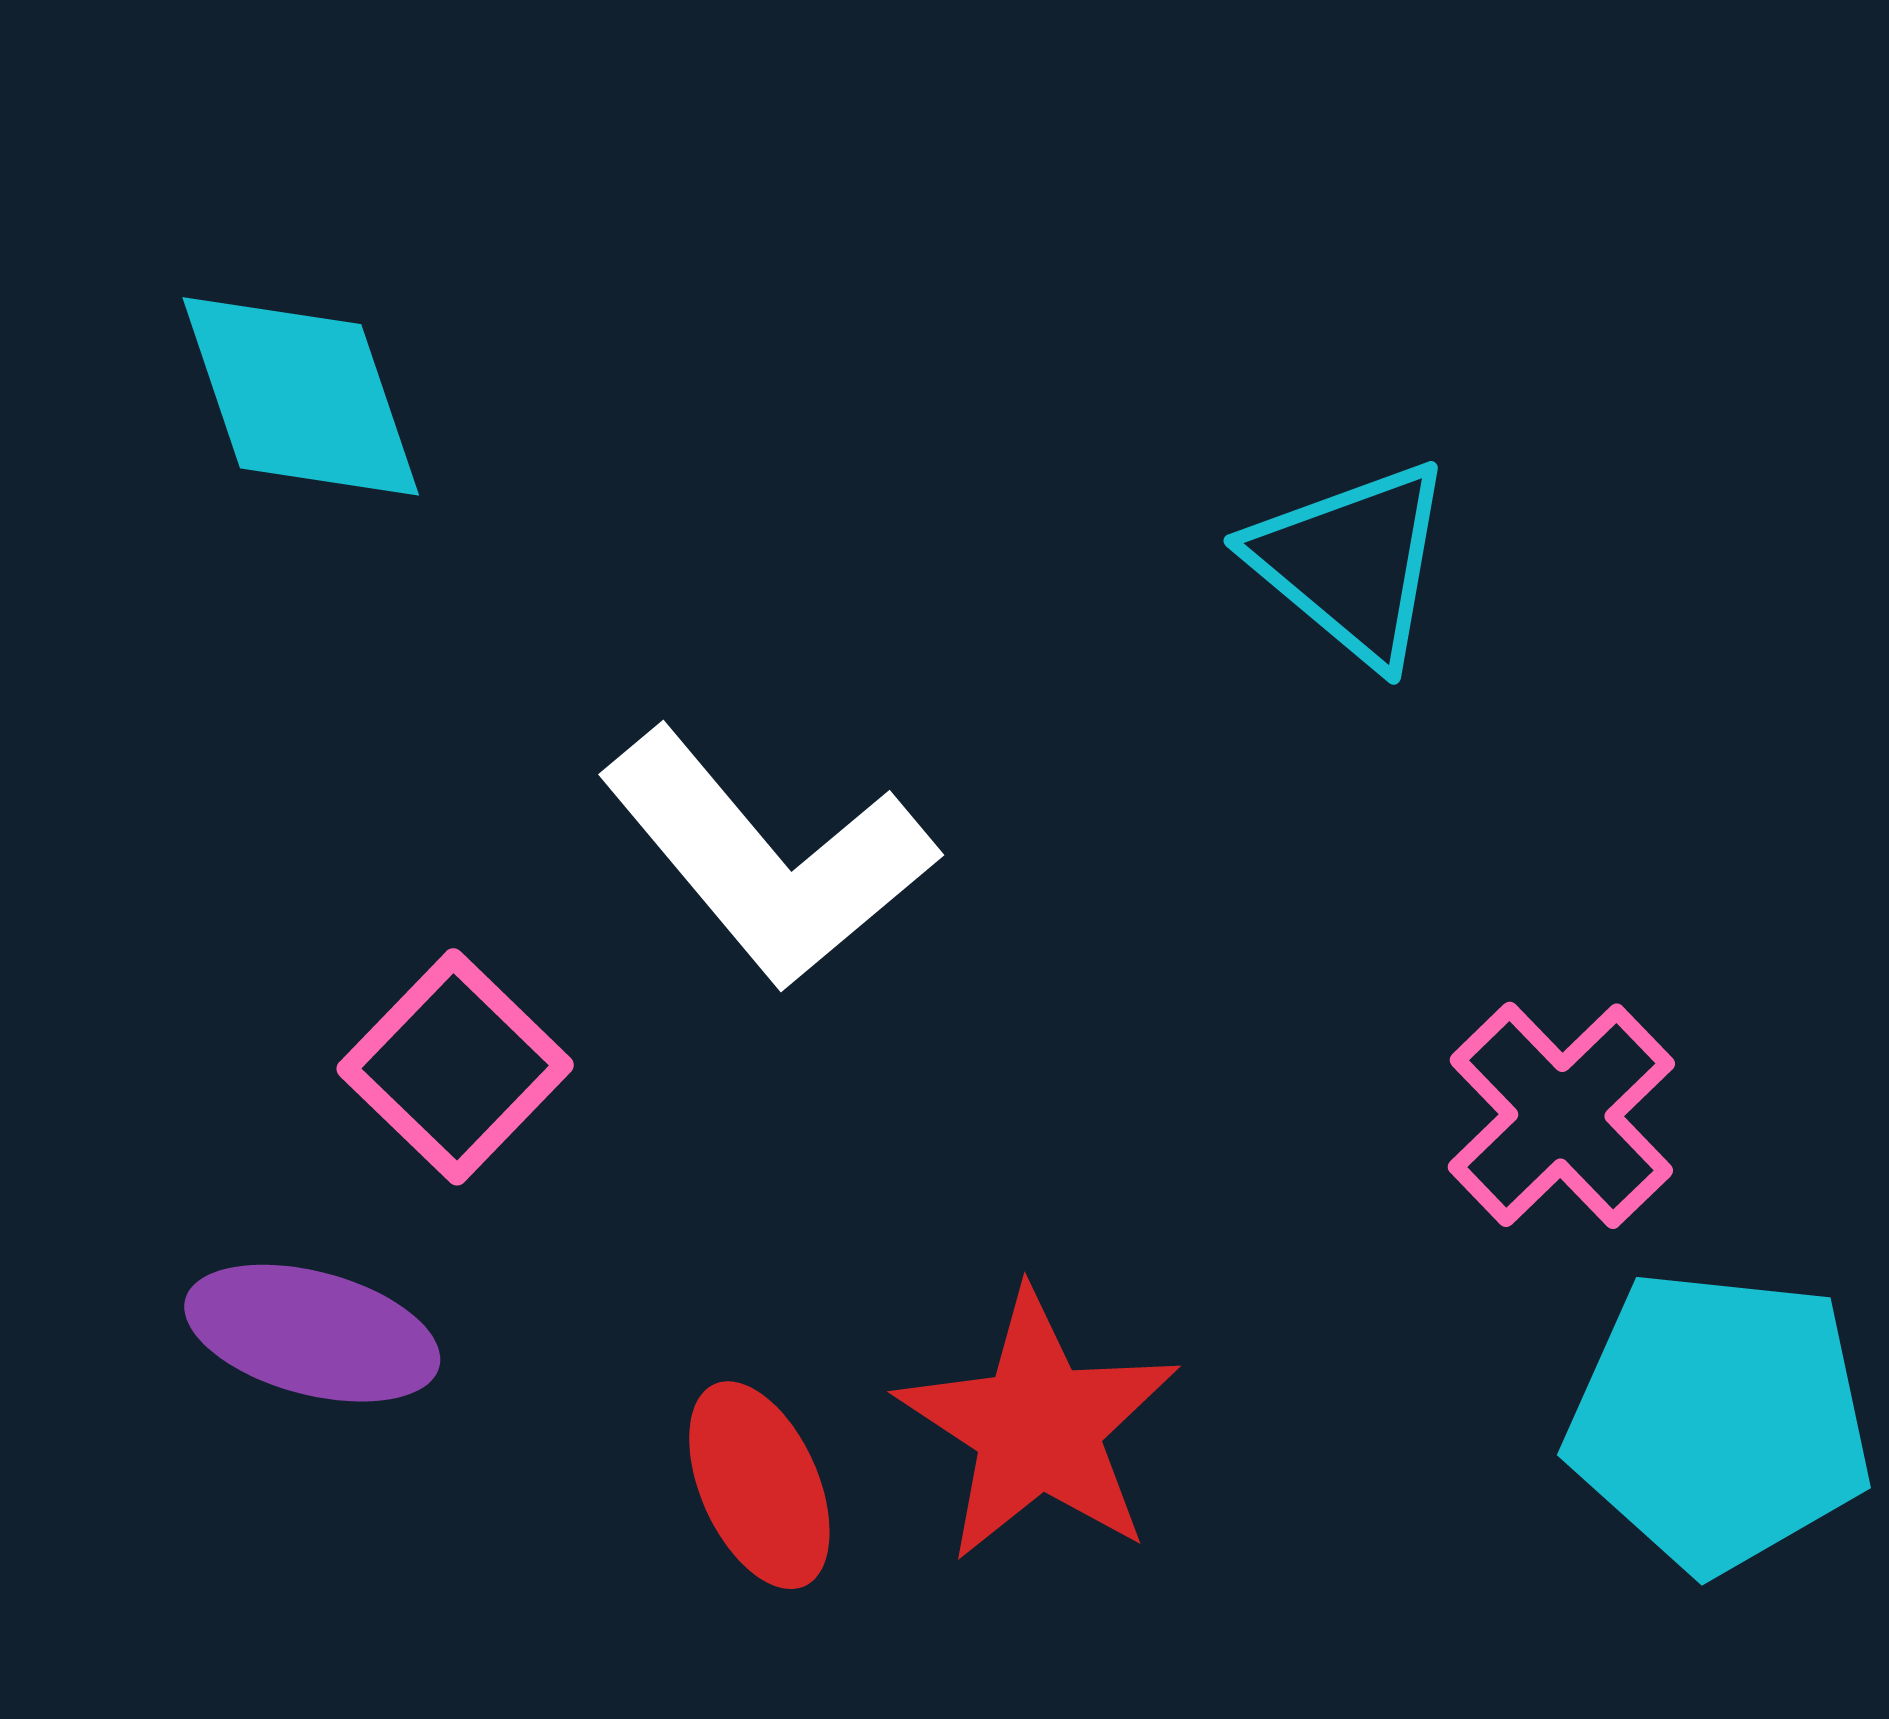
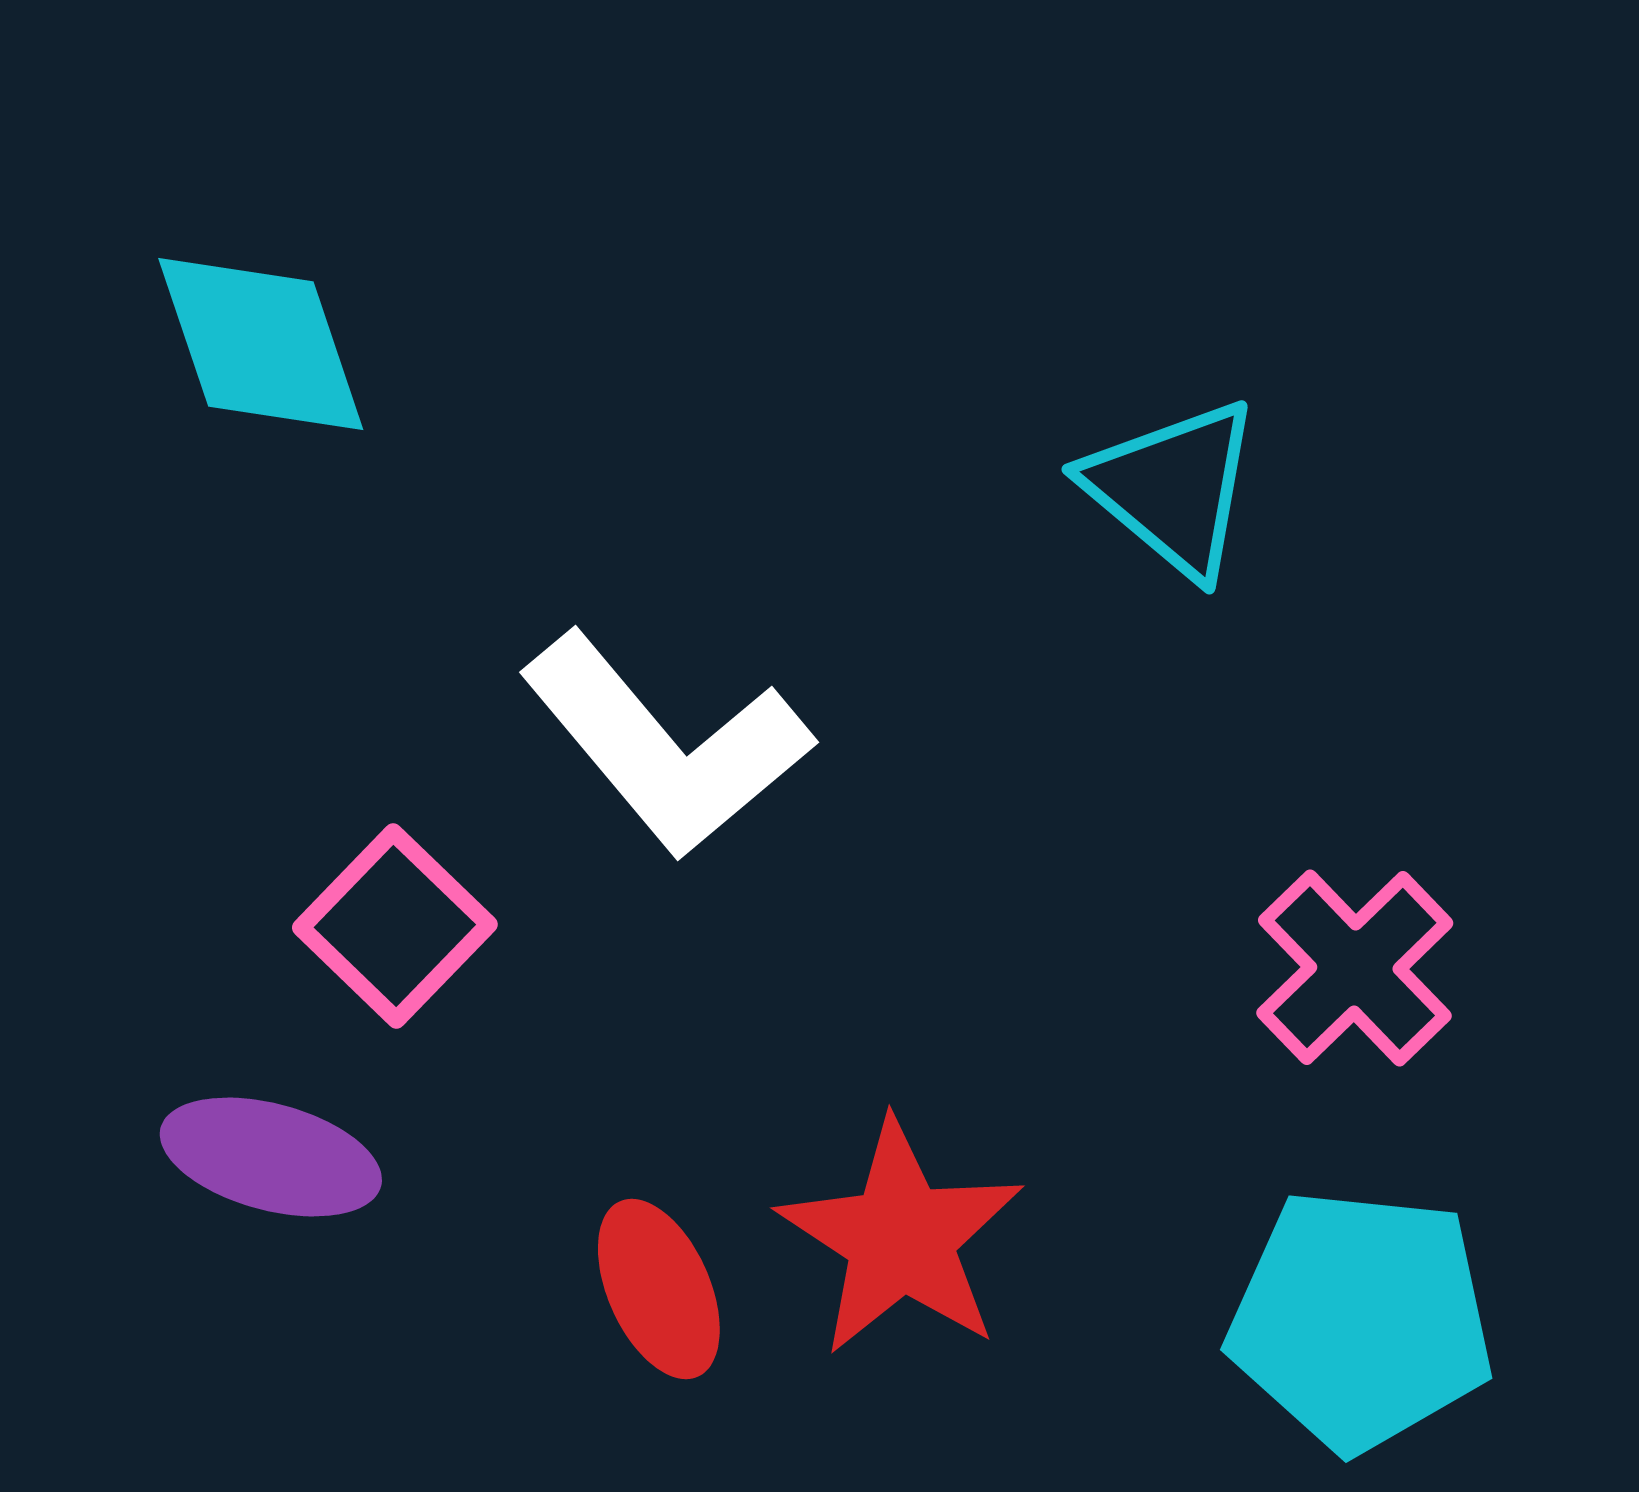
cyan pentagon: (1719, 1421) -> (1361, 1320), moved

